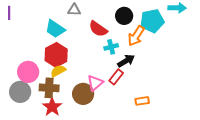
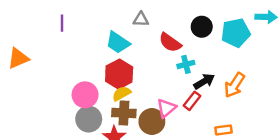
orange arrow: (136, 36) -> (234, 85), moved
brown cross: (49, 88) -> (124, 113), moved
gray circle: (20, 92) -> (89, 119), moved

